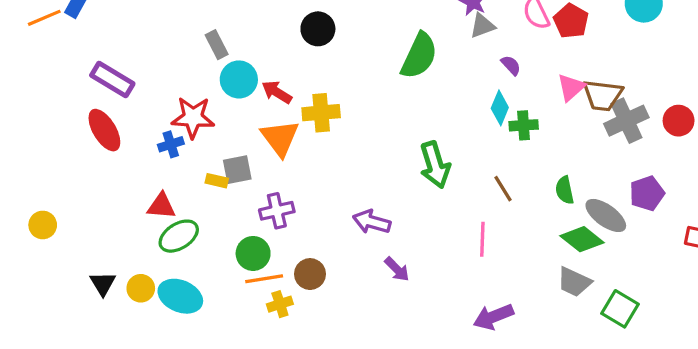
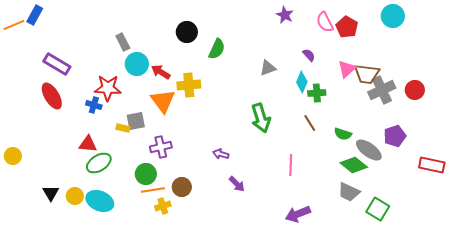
gray triangle: (482, 26) -> (268, 68), moved
green semicircle: (419, 56) -> (217, 49), moved, size x0.7
blue cross: (171, 144) -> (94, 105), turned 35
brown line: (503, 189) -> (310, 123), moved
green semicircle: (565, 190) -> (343, 134), turned -60
purple arrow: (372, 222) -> (221, 154), size x0.7

